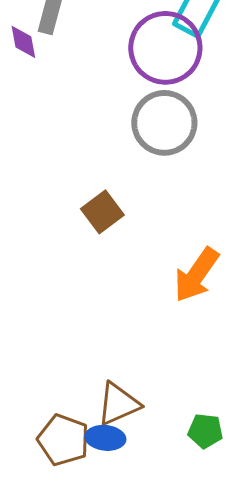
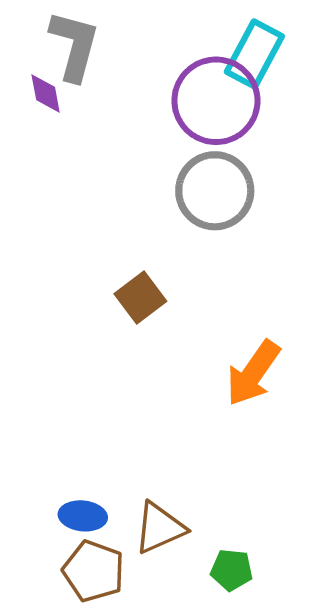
green pentagon: (205, 431) -> (232, 570), moved
blue ellipse: (105, 438) -> (83, 516), moved

